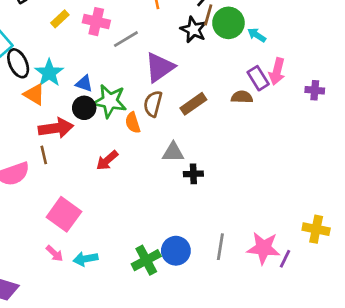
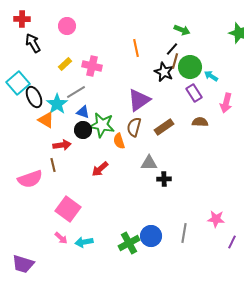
gray line: (126, 39) -> (76, 92), moved
purple rectangle: (258, 78) -> (194, 93), moved
red arrow: (56, 128) -> (62, 145), size x0.7
pink star: (263, 248) -> (216, 219), moved, size x0.7

